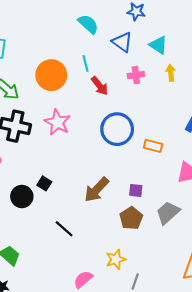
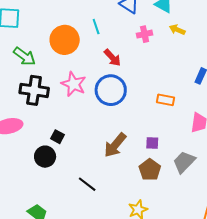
yellow arrow: (171, 73) -> (177, 30), turned -56
red arrow: (100, 86) -> (112, 58), moved
blue circle: (117, 129) -> (111, 90), moved
black square: (44, 183) -> (57, 137), moved

